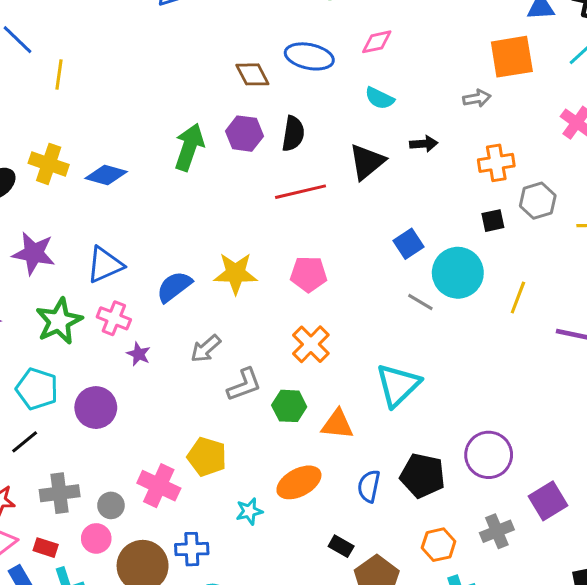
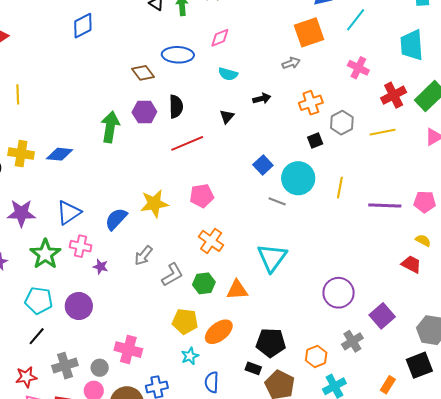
black triangle: (367, 162) -> (227, 117), size x0.6
yellow pentagon: (207, 457) -> (185, 321), moved
black pentagon: (422, 476) -> (271, 343), moved
blue semicircle: (369, 486) -> (212, 382), moved

